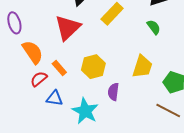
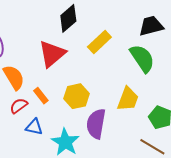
green semicircle: (154, 27) -> (142, 58), size x1.8
purple semicircle: (113, 92) -> (96, 124), size x1.6

